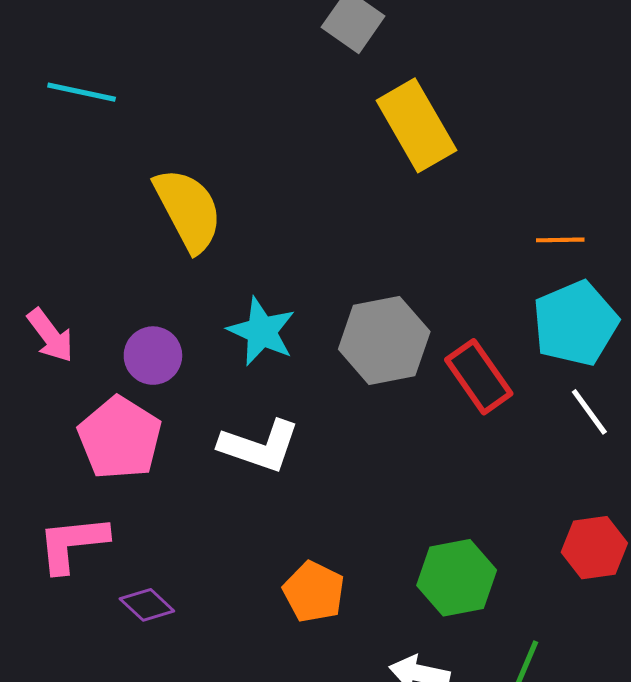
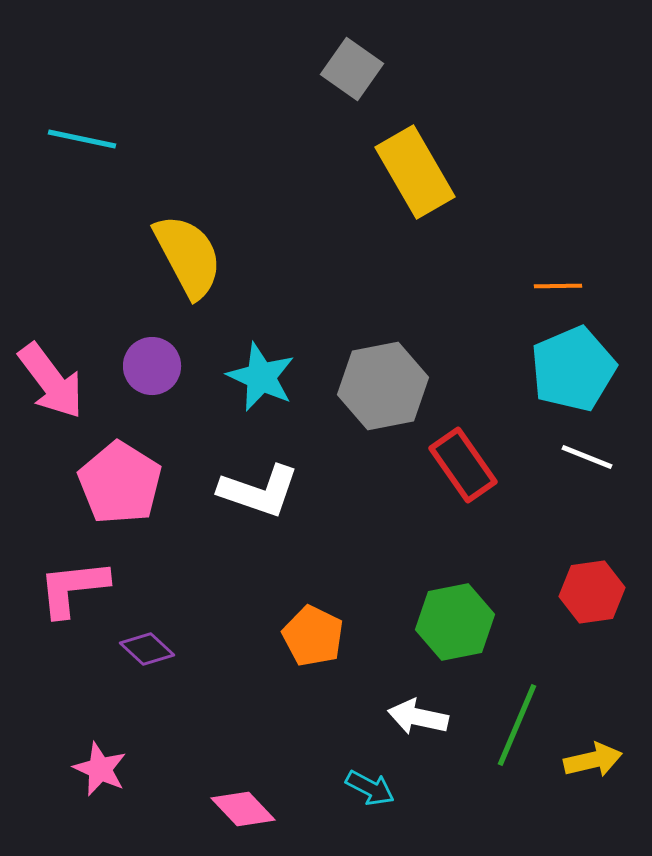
pink arrow: (50, 335) -> (51, 381), size x1.4
purple circle: (153, 356) -> (152, 366), moved
red rectangle: (479, 377) -> (463, 465), moved
white line: (589, 412) -> (587, 457), turned -32

